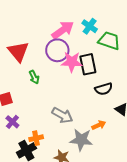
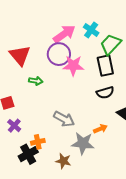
green trapezoid: (109, 41) -> (111, 44), turned -65
black rectangle: (88, 64) -> (105, 66), moved
green arrow: (34, 77) -> (36, 81), turned -56

